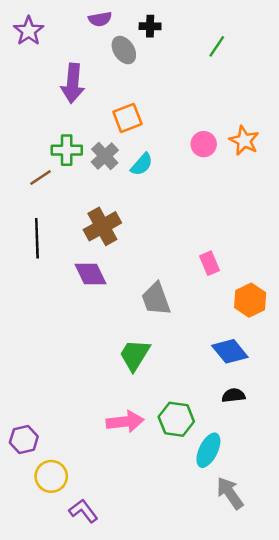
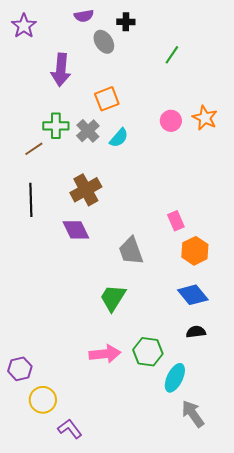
green line: (217, 46) -> (172, 55), moved
orange hexagon: (250, 300) -> (195, 251), moved

